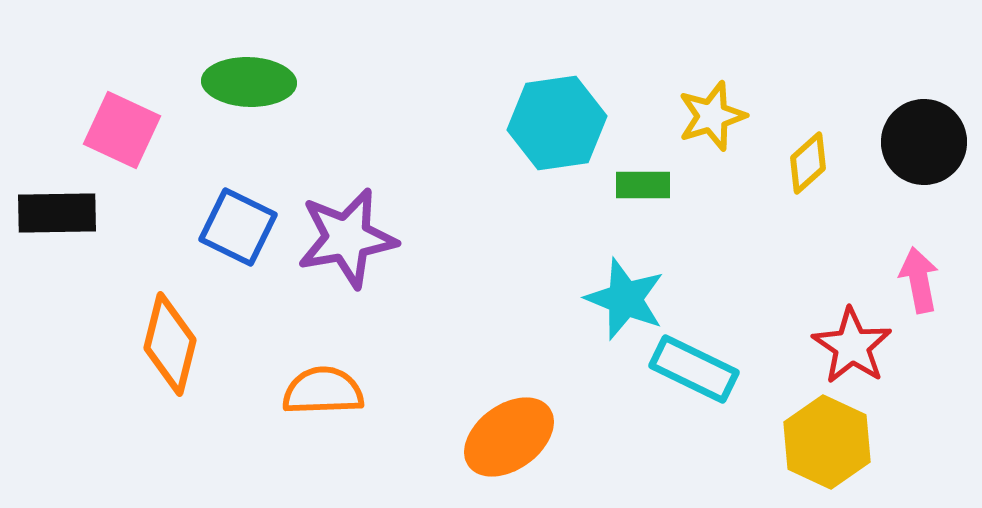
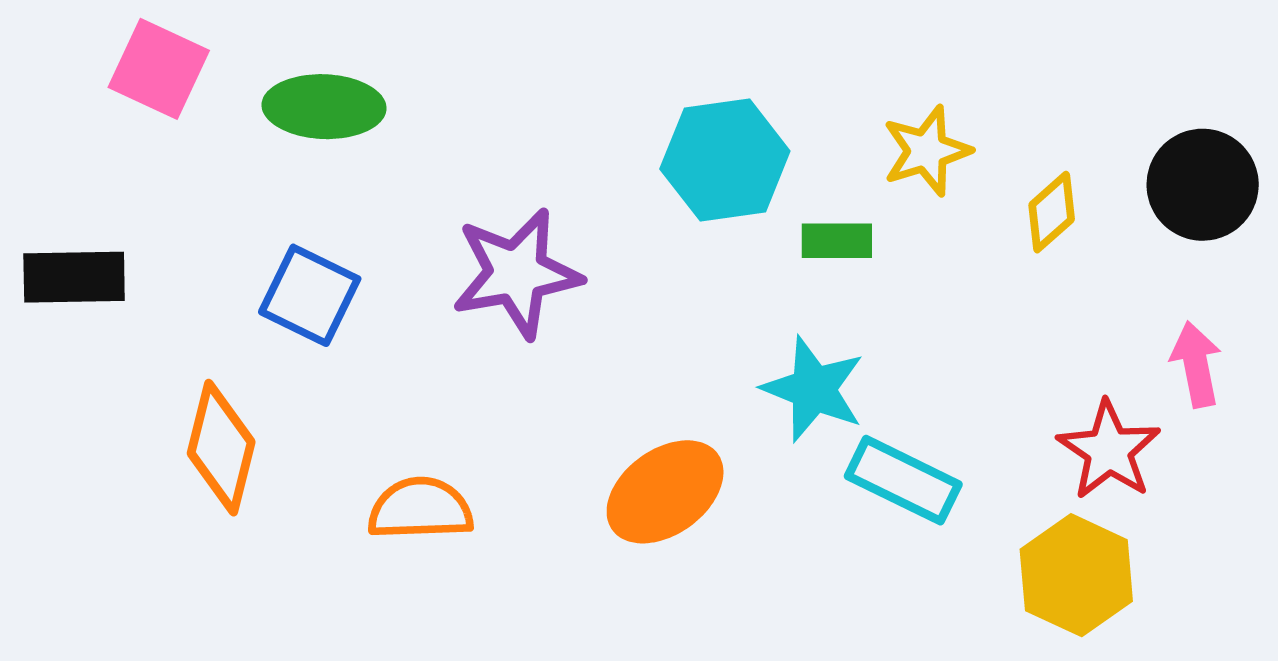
pink square: (122, 130) -> (159, 69), moved
purple star: (347, 238) -> (517, 273), moved
orange ellipse: (509, 437) -> (665, 492), moved

